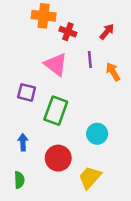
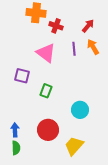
orange arrow: (113, 72) -> (93, 47), moved
green rectangle: (56, 111) -> (46, 91), size x0.6
blue arrow: (23, 142) -> (15, 130), moved

